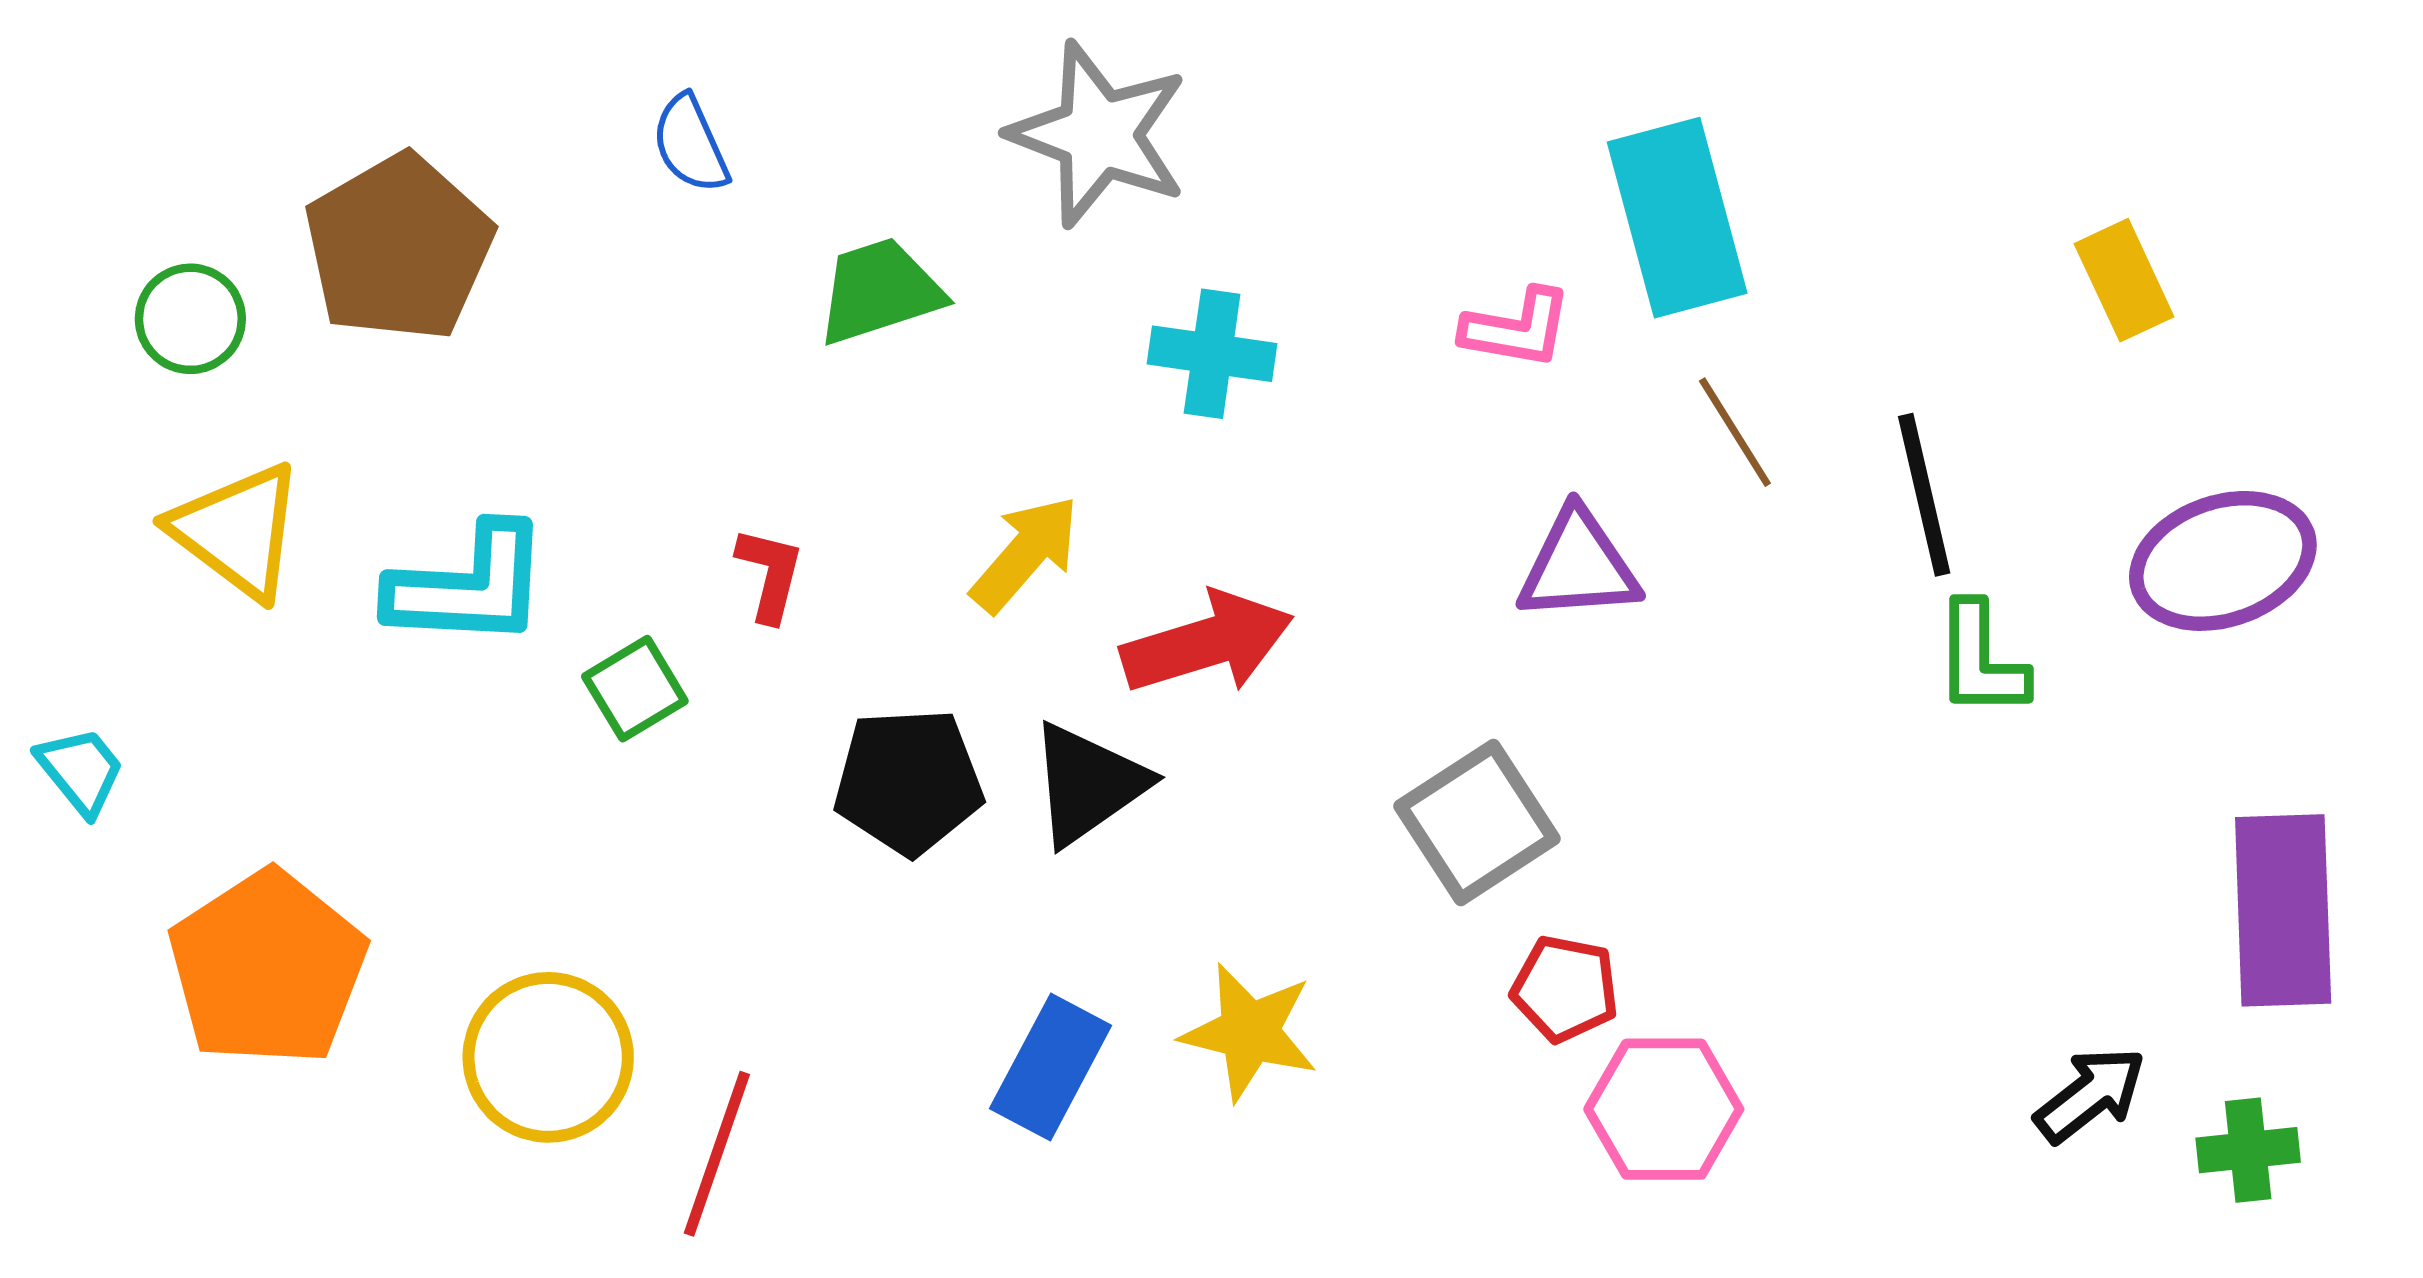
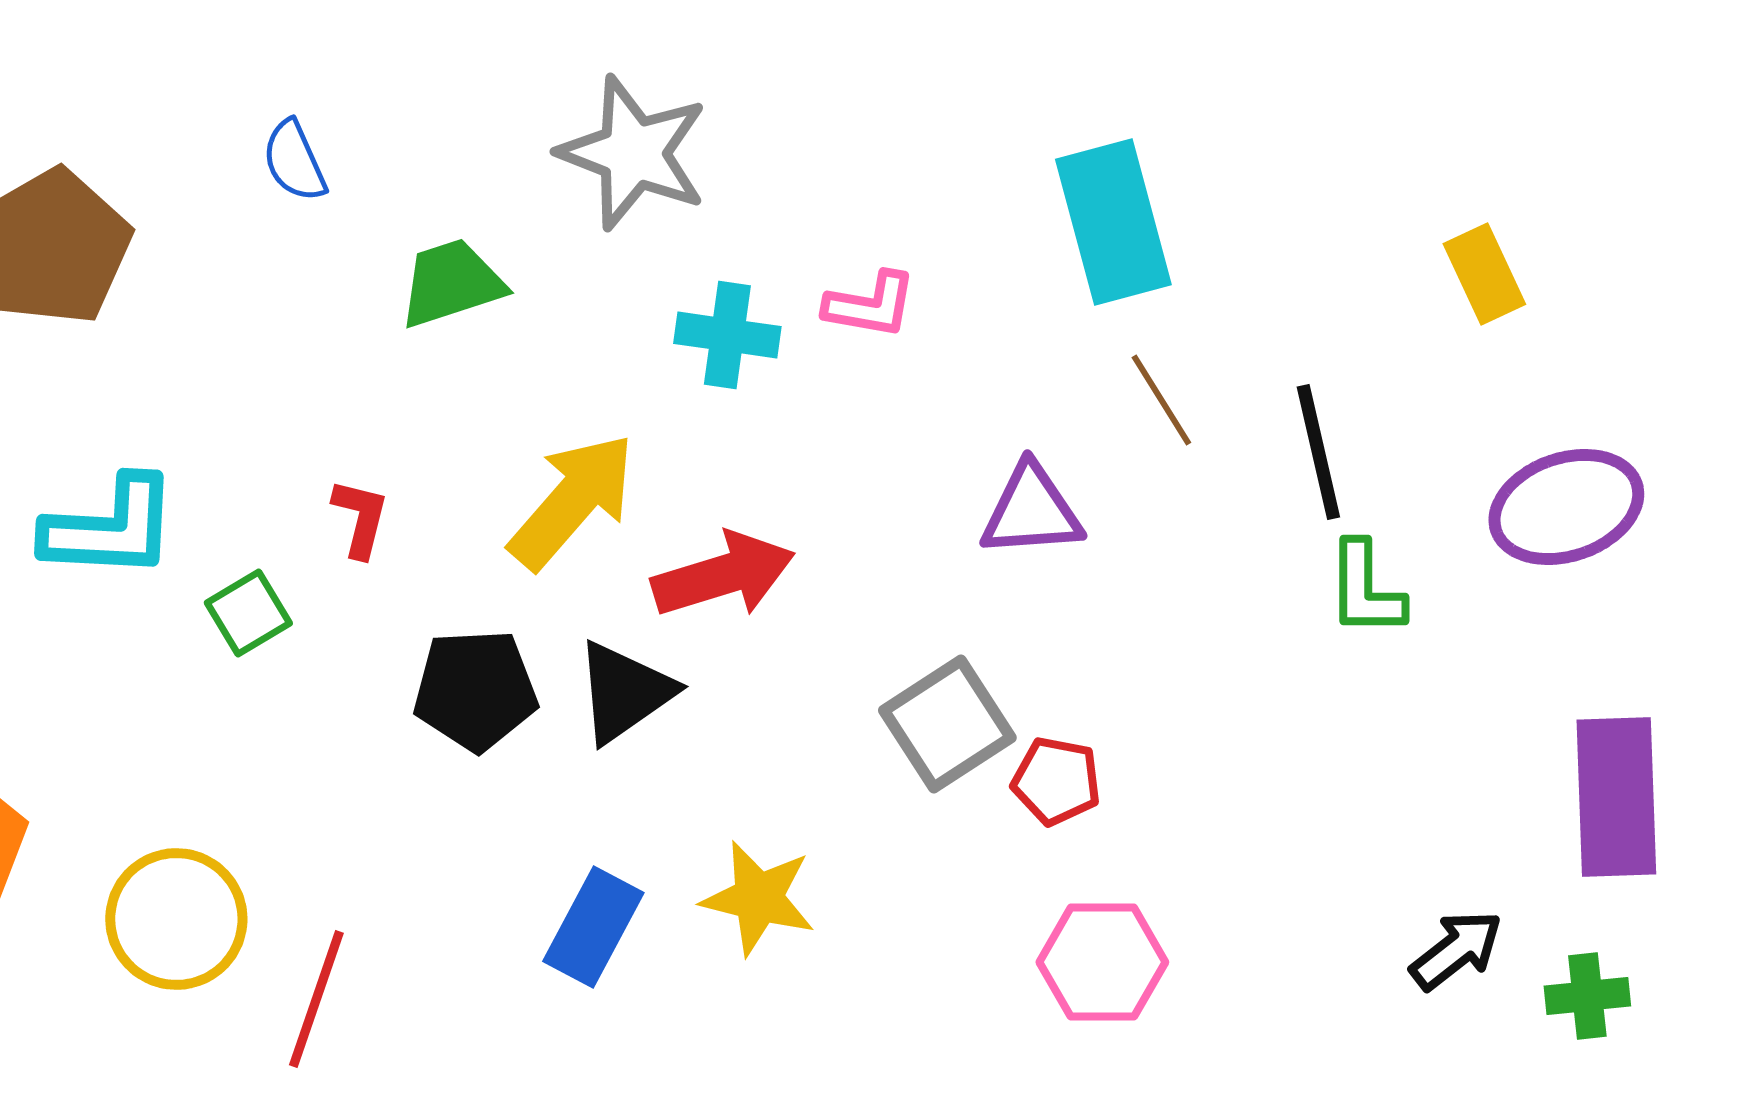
pink L-shape: (1517, 328) -> (870, 305), moved
yellow arrow: (1025, 554) -> (572, 501), size x1.4
red pentagon: (1565, 989) -> (1056, 781), moved

